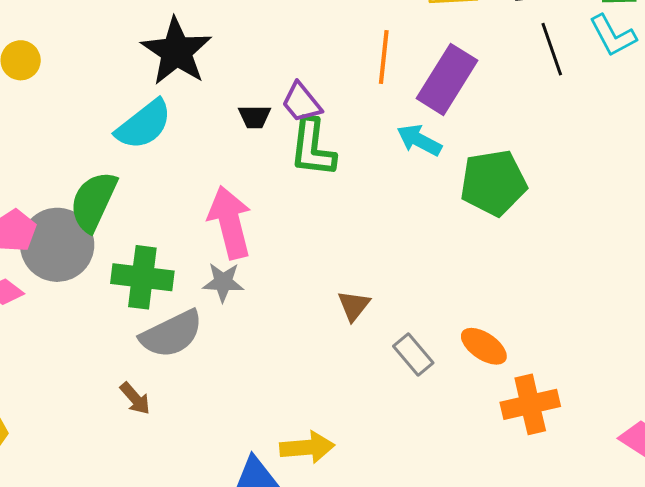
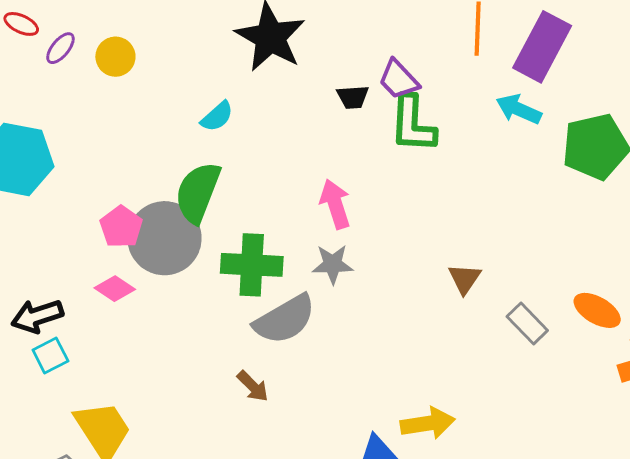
cyan semicircle: (144, 125) -> (217, 116), moved, size x0.6
pink arrow: (230, 222) -> (335, 204), size x0.7

